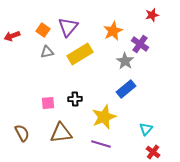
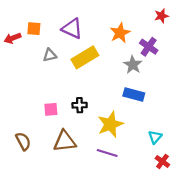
purple triangle: (68, 27) -> (72, 29), turned -45
orange square: (43, 30) -> (34, 29), moved, turned -32
blue rectangle: (126, 89) -> (134, 95), turned 54

